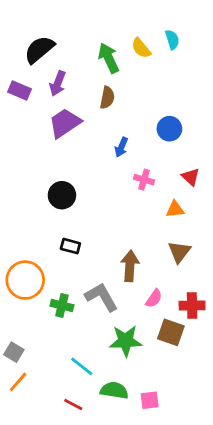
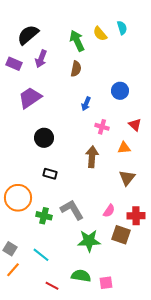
purple trapezoid: (65, 123) -> (30, 98), moved
brown arrow: (130, 266) -> (92, 157), moved
cyan line: (82, 366) -> (41, 255), moved

